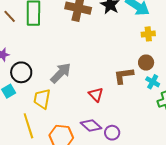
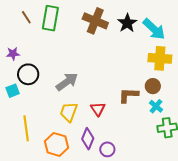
yellow cross: (148, 34) -> (160, 58), size x1.6
yellow trapezoid: (42, 99) -> (69, 112), moved
purple diamond: (91, 125) -> (88, 139), turned 60

